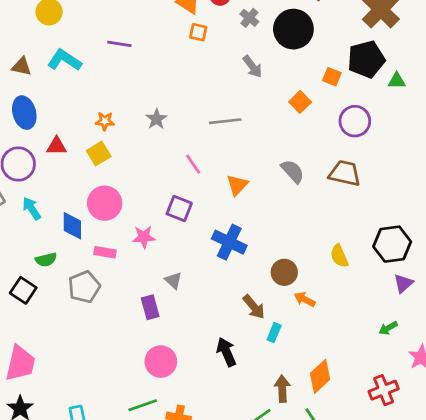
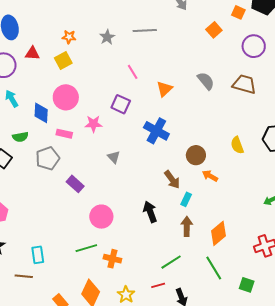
gray line: (225, 121) -> (145, 31), moved
purple rectangle: (150, 307) -> (75, 184), moved, turned -36
brown arrow: (282, 389) -> (187, 226), moved

